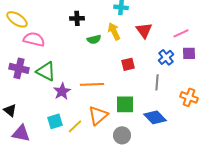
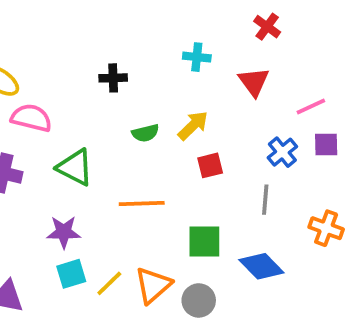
red triangle: (144, 30) -> (254, 82), moved
yellow arrow: (114, 31) -> (193, 126), moved, turned 72
green semicircle: (94, 39) -> (145, 133), moved
green triangle: (46, 71) -> (75, 167), moved
purple star: (62, 91) -> (64, 232), moved, turned 30
orange triangle: (98, 115) -> (153, 285), moved

